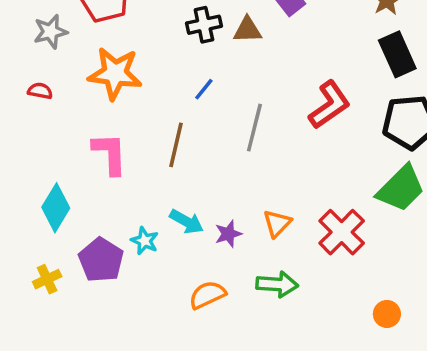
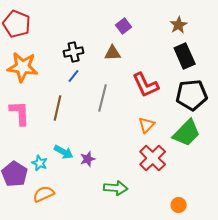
black cross: (204, 25) -> (74, 52), moved
brown triangle: (247, 30) -> (113, 53), moved
red L-shape: (329, 105) -> (146, 85), turned 100
orange triangle: (277, 223) -> (147, 125), moved
orange semicircle: (207, 295) -> (44, 194), moved

